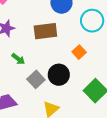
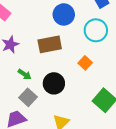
black circle: (59, 75) -> (54, 83), moved
gray square: (36, 79) -> (28, 97), moved

